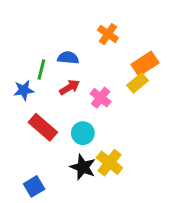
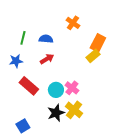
orange rectangle: (145, 64) -> (98, 43), turned -30
green line: (41, 70) -> (23, 38), moved
pink cross: (101, 98) -> (72, 88), moved
black star: (83, 167) -> (56, 113), turned 30

